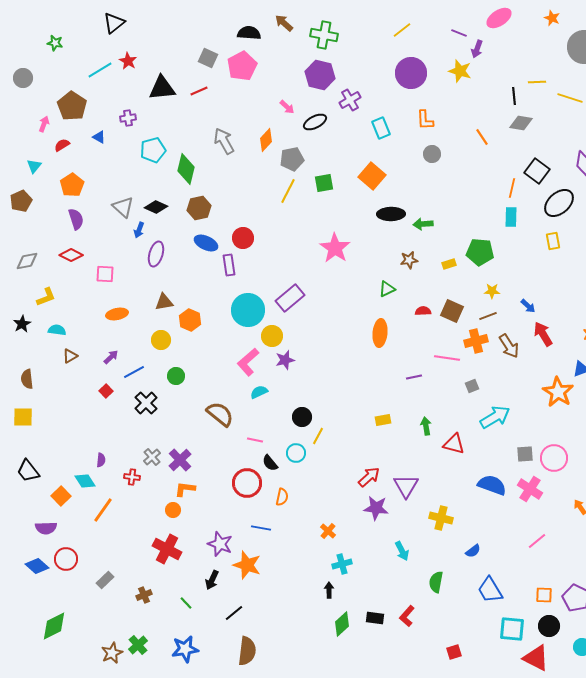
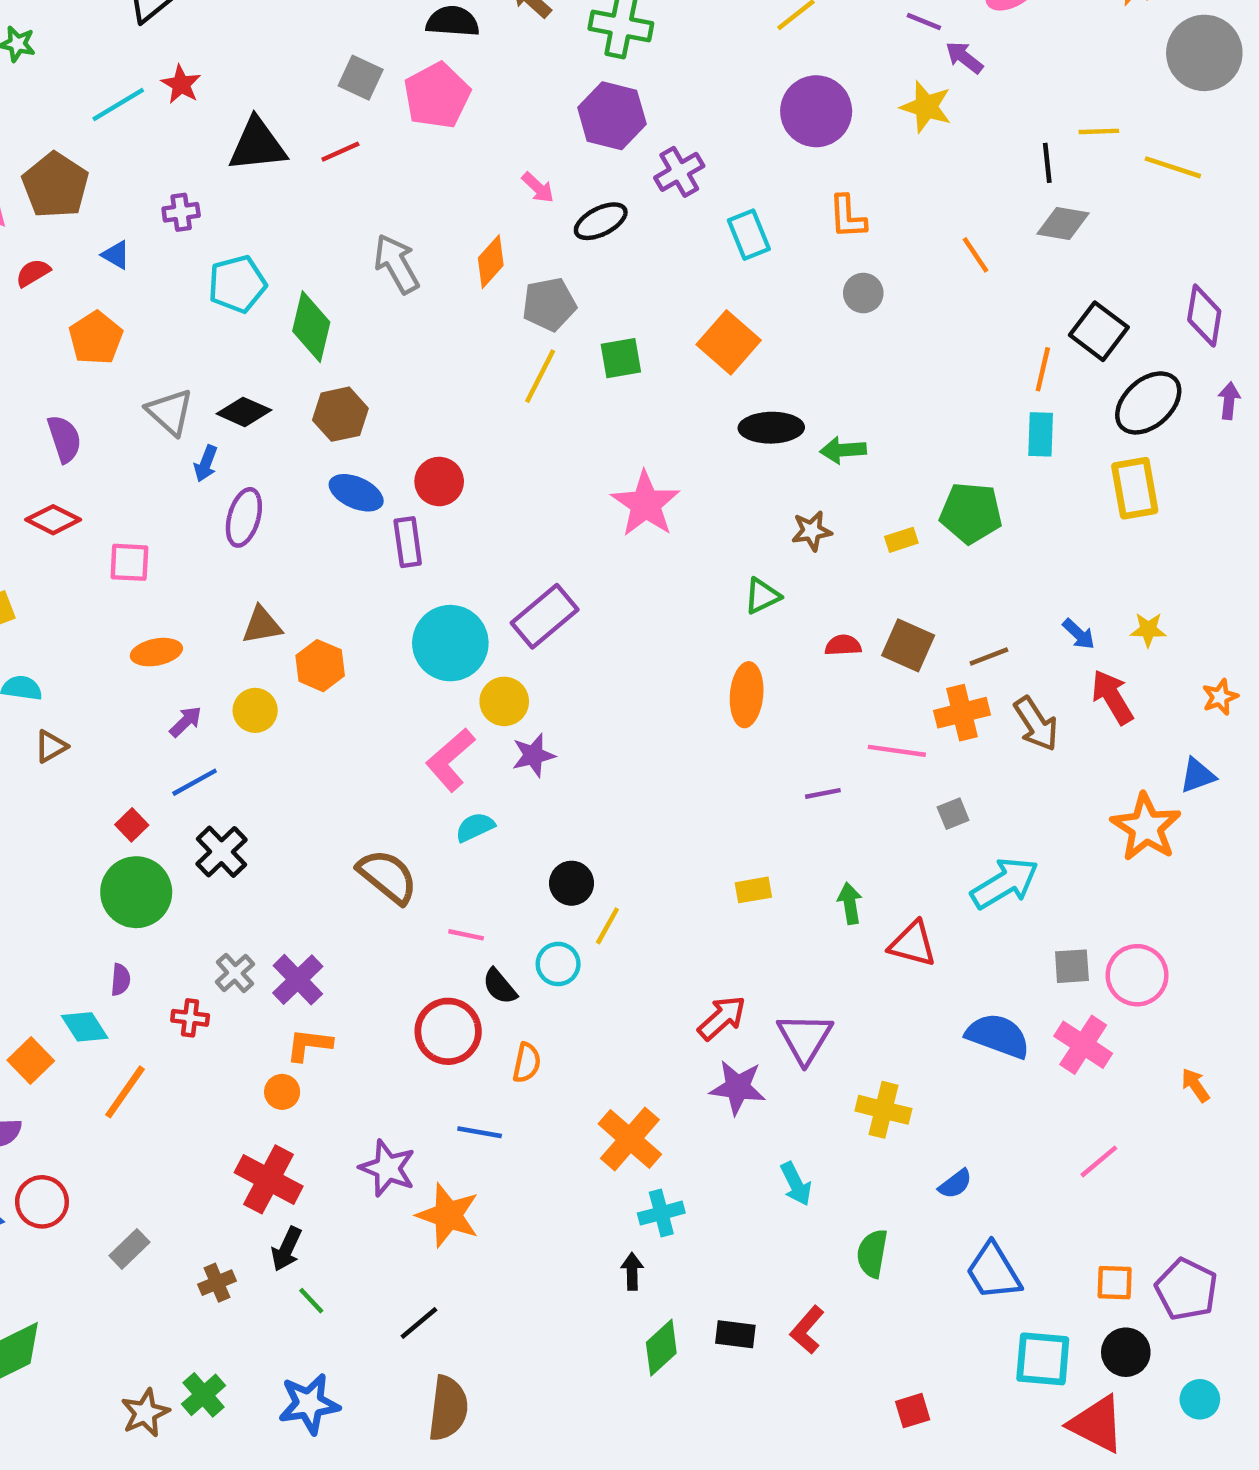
purple arrow: (477, 49) -> (964, 57), turned 108
orange pentagon: (72, 185) -> (96, 338), moved
yellow rectangle: (553, 241) -> (1135, 488), size x1.5
yellow star: (492, 291) -> (1148, 630), moved
purple arrow: (111, 357) -> (186, 722), moved
green circle: (176, 376) -> (136, 892), moved, size x1.8
orange cross: (328, 531) -> (630, 1139), size x1.8
black arrow: (212, 580) -> (287, 1249), moved

